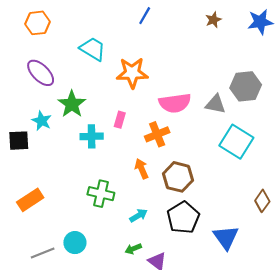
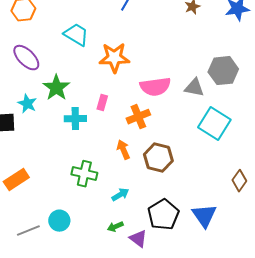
black pentagon: (183, 218) -> (163, 215), moved

